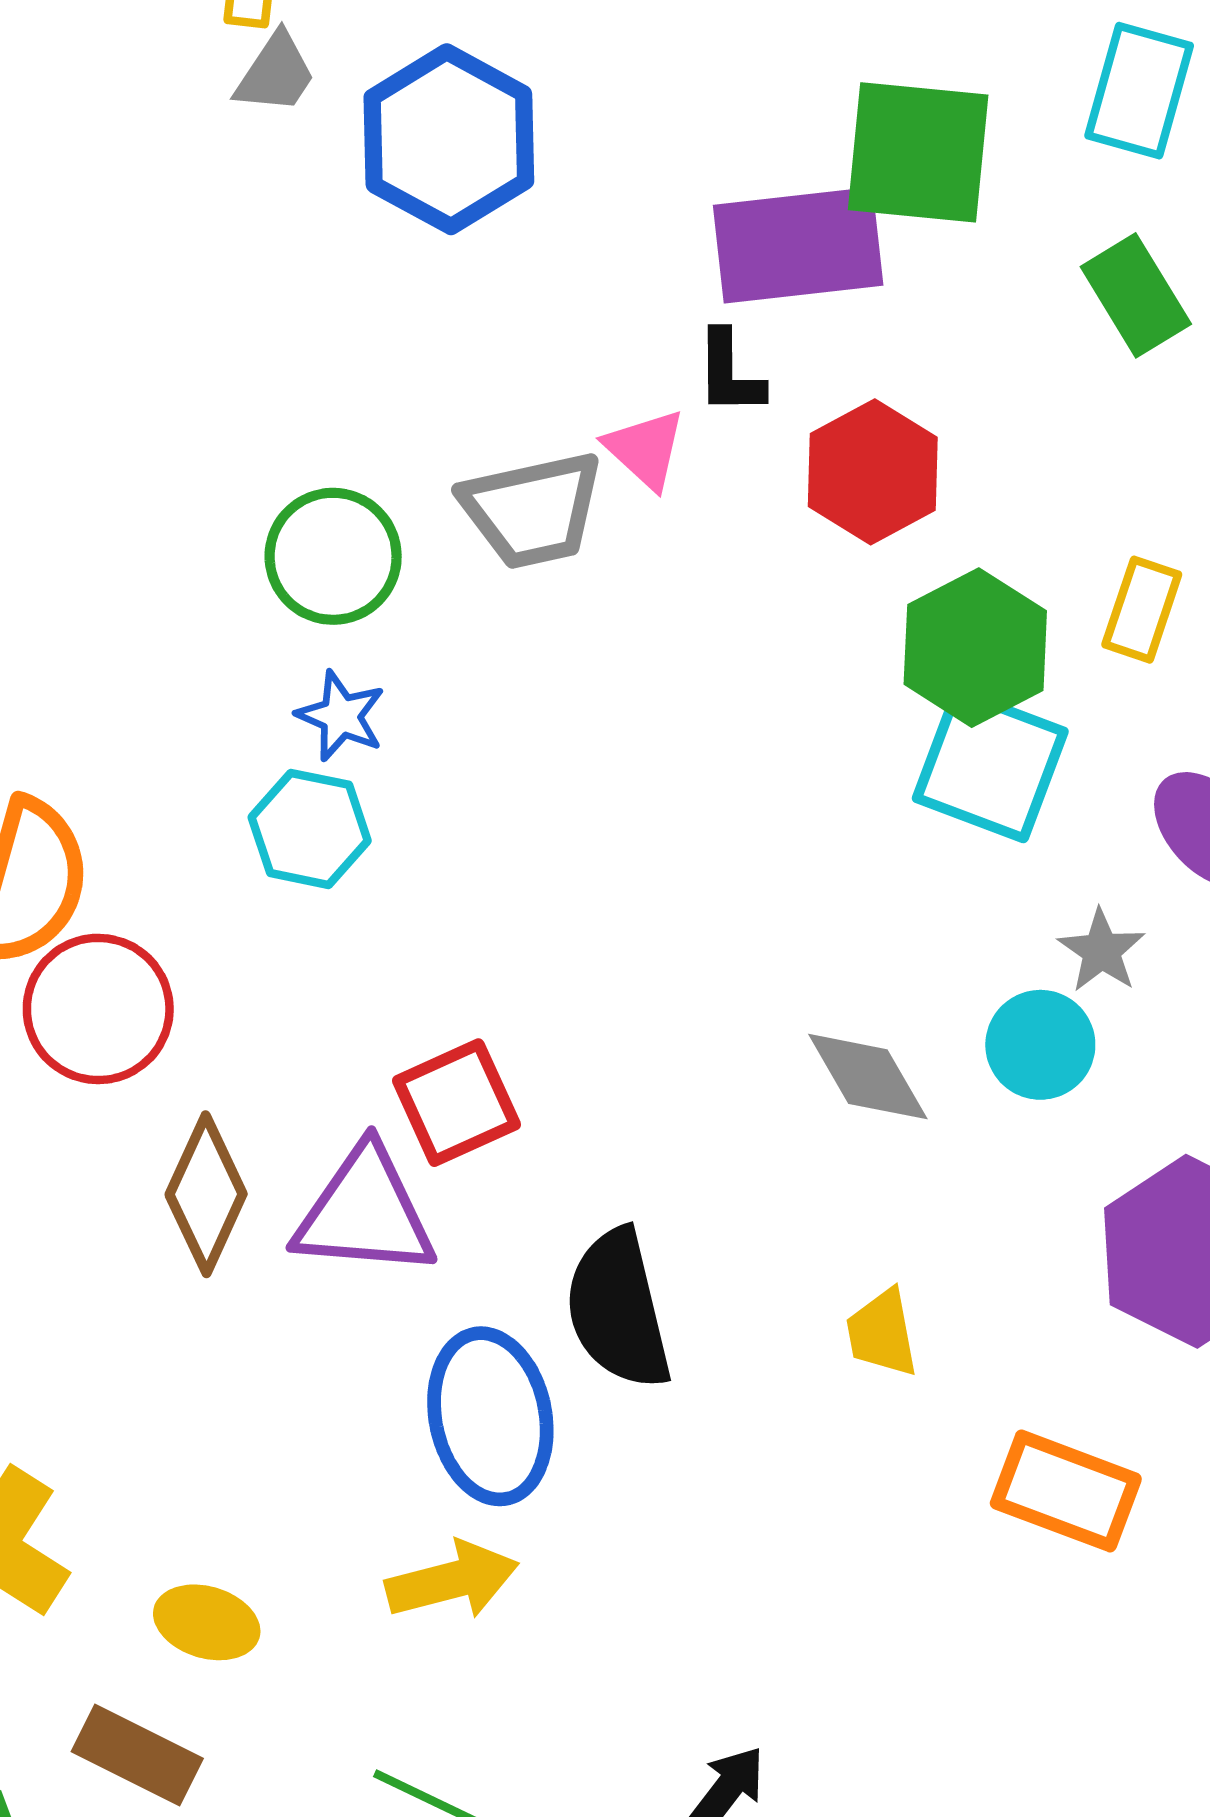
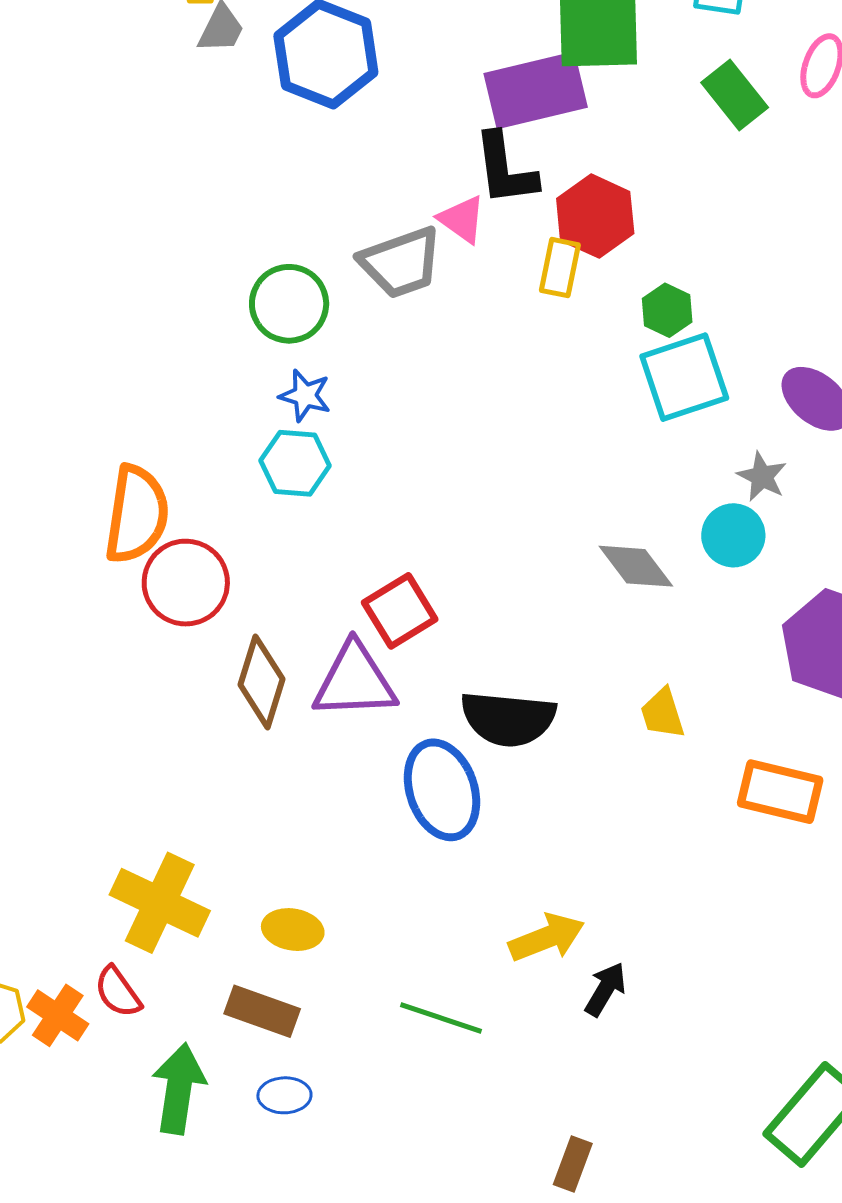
black L-shape: (729, 373) -> (505, 169), size x1.5
yellow rectangle: (1142, 610) -> (560, 268), moved
green hexagon: (975, 648) -> (667, 310), size x0.6
cyan square: (990, 765) -> (684, 377), turned -32
black semicircle: (618, 1309) -> (508, 719), turned -64
yellow arrow: (452, 1580) -> (547, 938), moved

